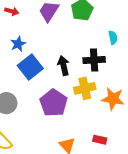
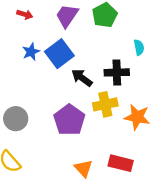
black arrow: (64, 66) -> (82, 78), turned -42
blue square: (30, 67) -> (59, 54), moved
red rectangle: (100, 140) -> (121, 163), size x1.5

